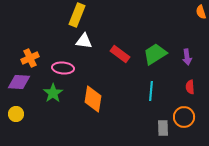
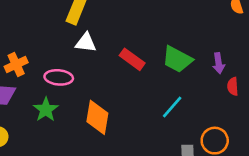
green trapezoid: (155, 54) -> (177, 59), turned -120
red semicircle: (190, 87) -> (233, 86), moved
cyan line: (151, 91) -> (172, 107), turned 36

